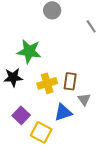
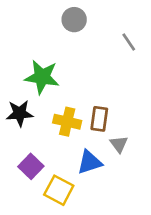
yellow cross: (47, 83) -> (67, 122), turned 30

